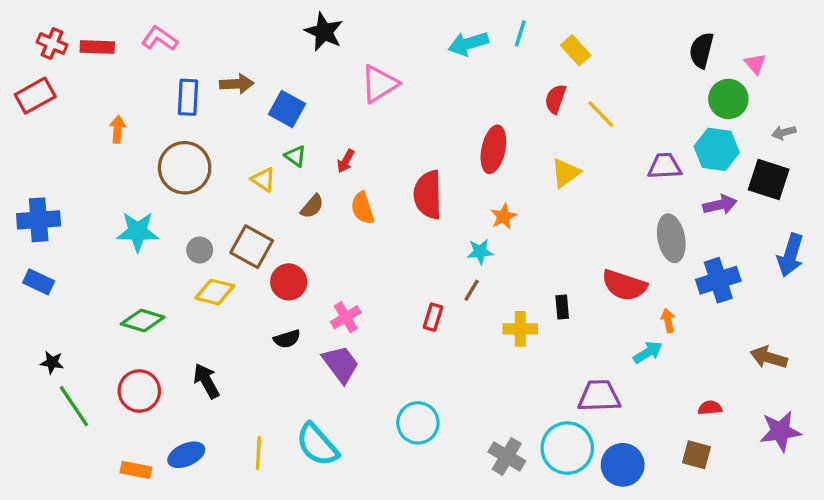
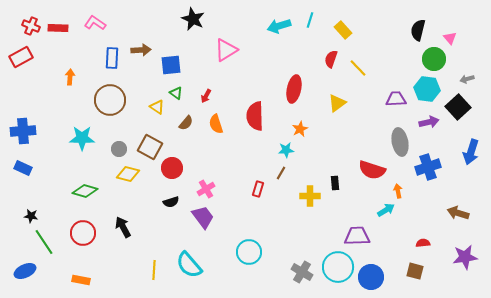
blue square: (287, 109) -> (171, 65), turned -35
black square: (769, 180) -> (458, 107), turned 30
blue ellipse: (186, 455) -> (25, 271), moved

